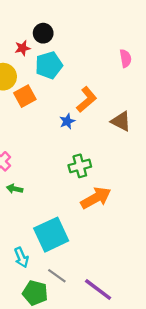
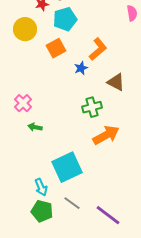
orange square: (25, 96) -> (56, 48), moved
brown triangle: (121, 121) -> (116, 82), moved
green pentagon: (35, 293) -> (42, 211), moved

